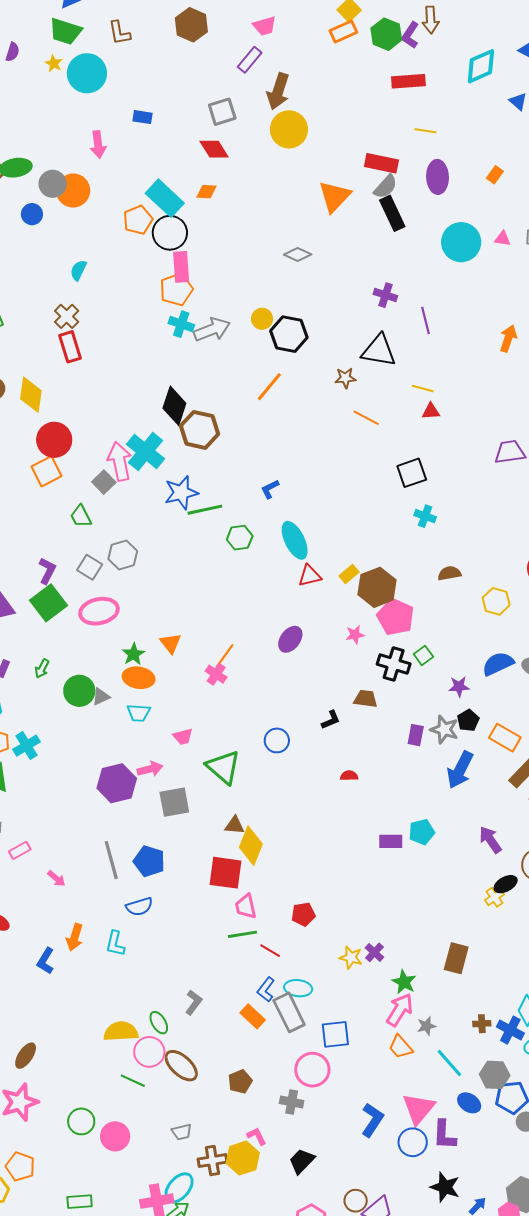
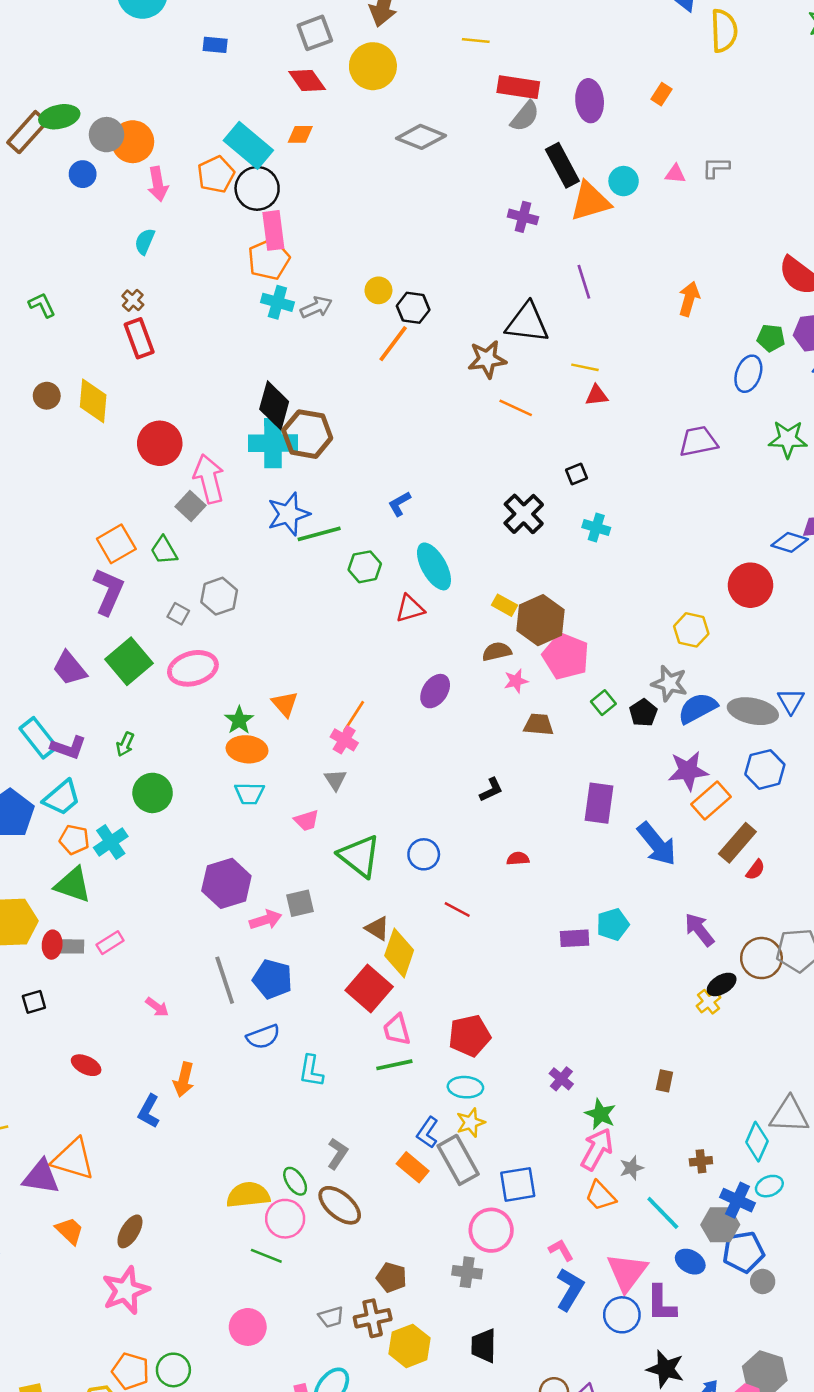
yellow circle: (289, 129) -> (373, 66), moved
yellow line: (425, 131) -> (476, 40), moved
pink arrow: (98, 144) -> (158, 184), moved
orange triangle: (335, 196) -> (590, 201), moved, turned 33
black rectangle: (392, 213) -> (562, 165), moved
cyan circle: (461, 242) -> (624, 181), size x0.6
gray diamond: (298, 255) -> (421, 137), moved, size x1.4
purple cross: (385, 295) -> (523, 217), moved
brown cross: (67, 316) -> (133, 300), size x0.7
gray arrow: (212, 330) -> (316, 307), size x0.7
black hexagon: (289, 334) -> (413, 308), size x0.7
brown star: (345, 378) -> (487, 359), size x1.4
orange line: (269, 387) -> (393, 344), moved
red circle: (54, 440) -> (160, 443), moved
cyan cross: (146, 451) -> (273, 443), moved, turned -36
orange square: (47, 471) -> (116, 544), moved
black square: (412, 473) -> (577, 474), size x0.6
gray square: (90, 567) -> (178, 614), size x0.7
purple L-shape: (47, 571) -> (109, 591), moved, size x1.4
brown semicircle: (449, 573) -> (497, 651), moved
yellow rectangle: (349, 574) -> (504, 605), turned 72
red triangle: (310, 576) -> (410, 608), moved
black cross: (394, 664) -> (524, 514), moved, turned 32
purple star: (459, 687) -> (688, 771), moved, size x1.5
green circle: (79, 691) -> (153, 793), moved
gray triangle: (101, 697) -> (335, 780), moved, turned -36
brown trapezoid: (366, 699) -> (538, 725), moved
black pentagon: (468, 720) -> (643, 713), moved
gray star: (444, 729) -> (669, 683), moved
purple rectangle: (416, 735) -> (599, 803), size x1.5
orange rectangle: (505, 738) -> (711, 800), turned -68
blue circle: (277, 740) -> (424, 854), moved
pink arrow: (150, 769) -> (266, 920), moved
blue arrow: (460, 770) -> (657, 844), turned -63
gray square: (174, 802) -> (300, 903), size x0.7
brown triangle: (235, 825) -> (377, 928), turned 30
pink rectangle: (20, 850) -> (110, 943), moved
red square: (226, 873) -> (369, 988), turned 36
red pentagon: (303, 914) -> (470, 1036), size x1.4
cyan L-shape: (115, 944) -> (311, 1071), moved
red line: (270, 951) -> (457, 909), moved
yellow star: (351, 957) -> (471, 1123), moved, turned -30
brown rectangle: (456, 958) -> (664, 1081), size x0.6
cyan ellipse: (298, 988) -> (465, 1087), moved
blue cross: (510, 1030) -> (737, 1200), moved
brown ellipse: (181, 1066) -> (340, 1205), moved
brown pentagon: (240, 1082) -> (391, 1277), moved, turned -30
green circle: (81, 1121) -> (173, 1370), moved
pink L-shape: (257, 1136) -> (561, 1250), moved
brown cross: (212, 1161) -> (373, 1318), moved
black trapezoid: (302, 1161) -> (484, 1346), turned -40

